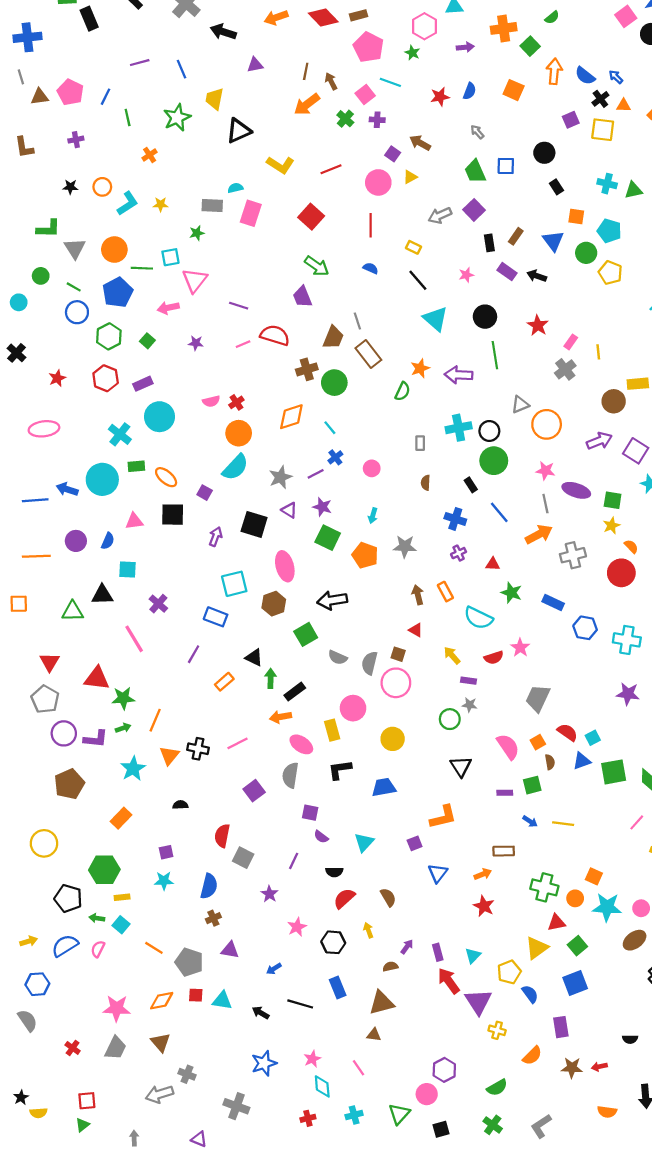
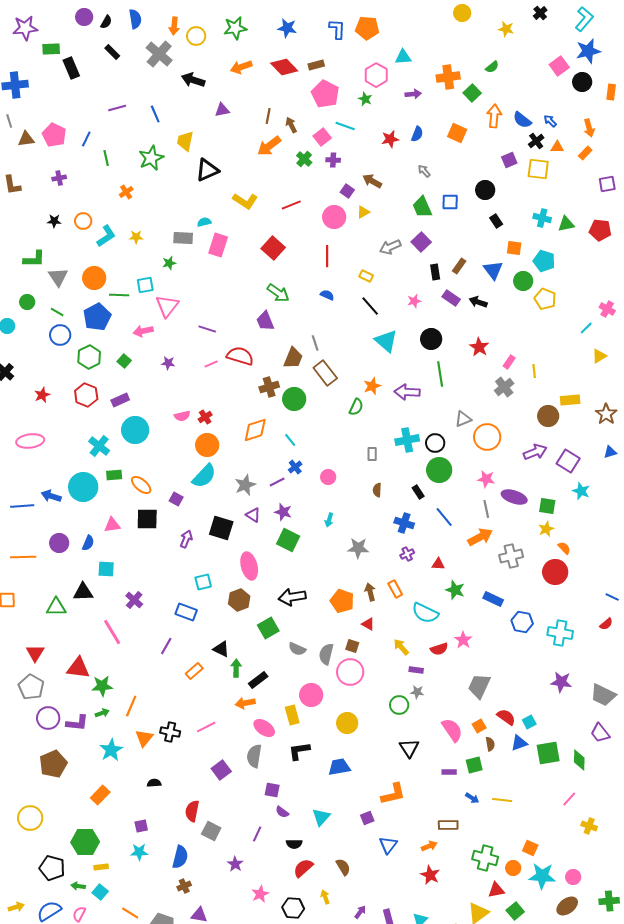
orange pentagon: (365, 555) -> (342, 601), moved
cyan square: (234, 584) -> (203, 582), size x0.7

